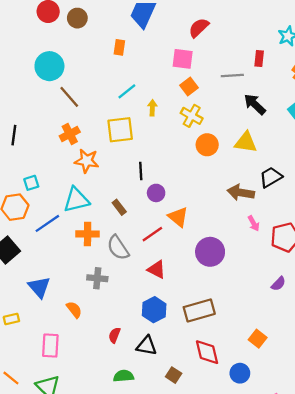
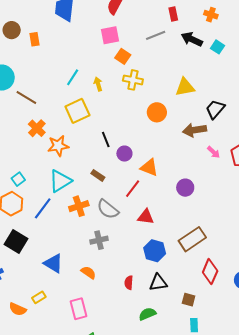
orange rectangle: (119, 47) -> (34, 39), moved
black arrow: (255, 104) -> (192, 39), moved
orange circle: (207, 145) -> (157, 112), moved
purple circle: (210, 252) -> (185, 188), size x0.7
red diamond: (207, 352) -> (210, 272), turned 55

